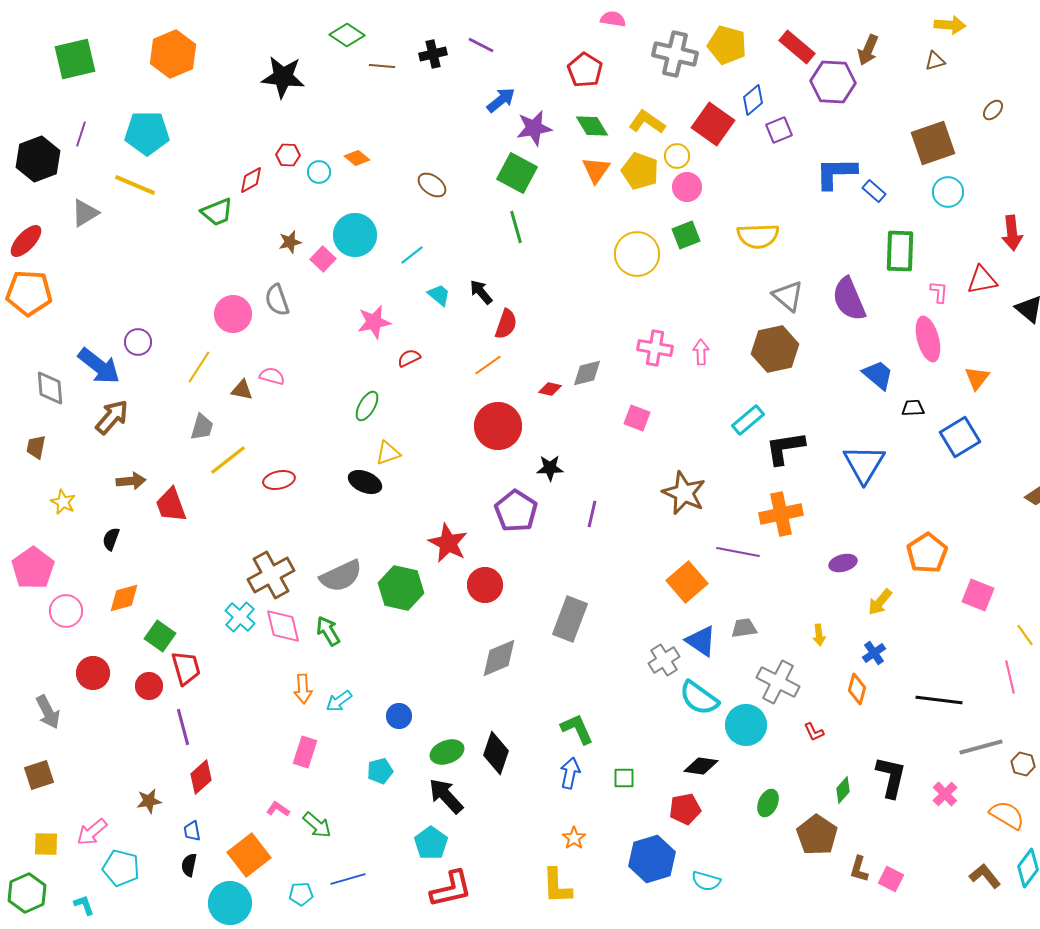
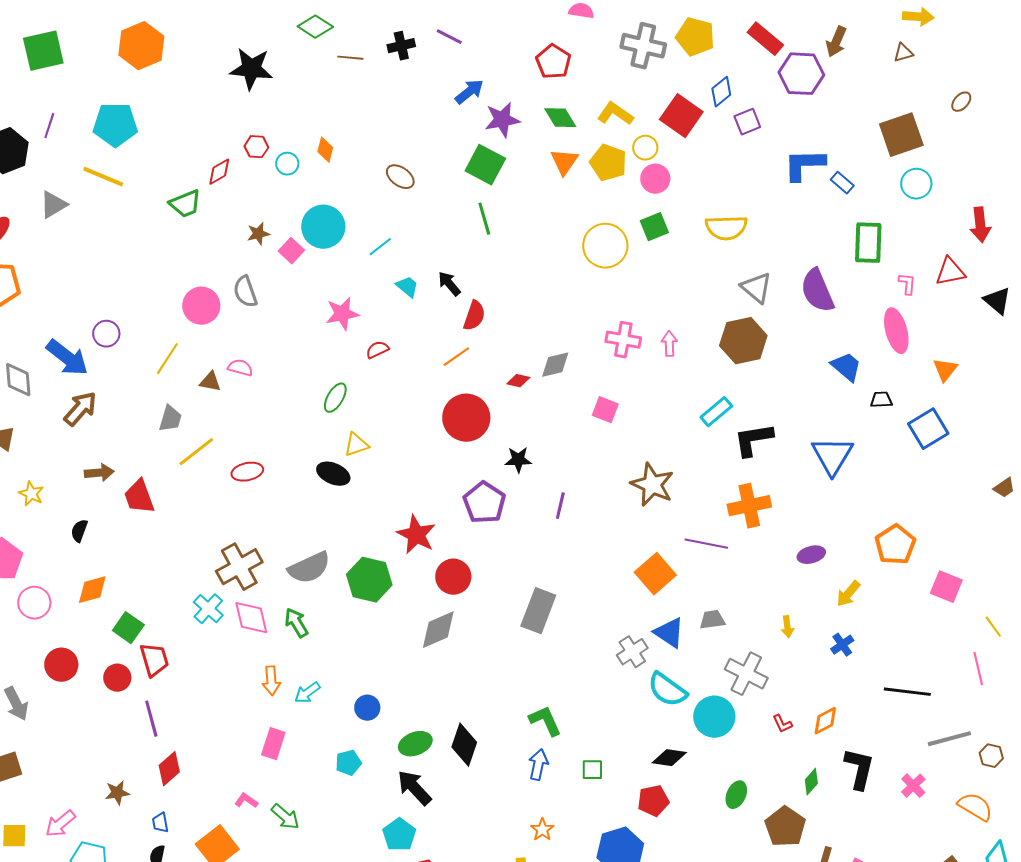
orange diamond: (357, 158) -> (325, 150), turned 65
gray diamond: (499, 658) -> (438, 630), moved
orange diamond: (857, 689) -> (825, 721), moved, turned 48

